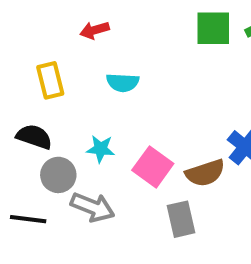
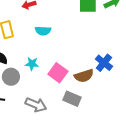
gray arrow: (92, 207) -> (36, 105), moved
gray rectangle: (181, 219) -> (72, 99), turned -54

